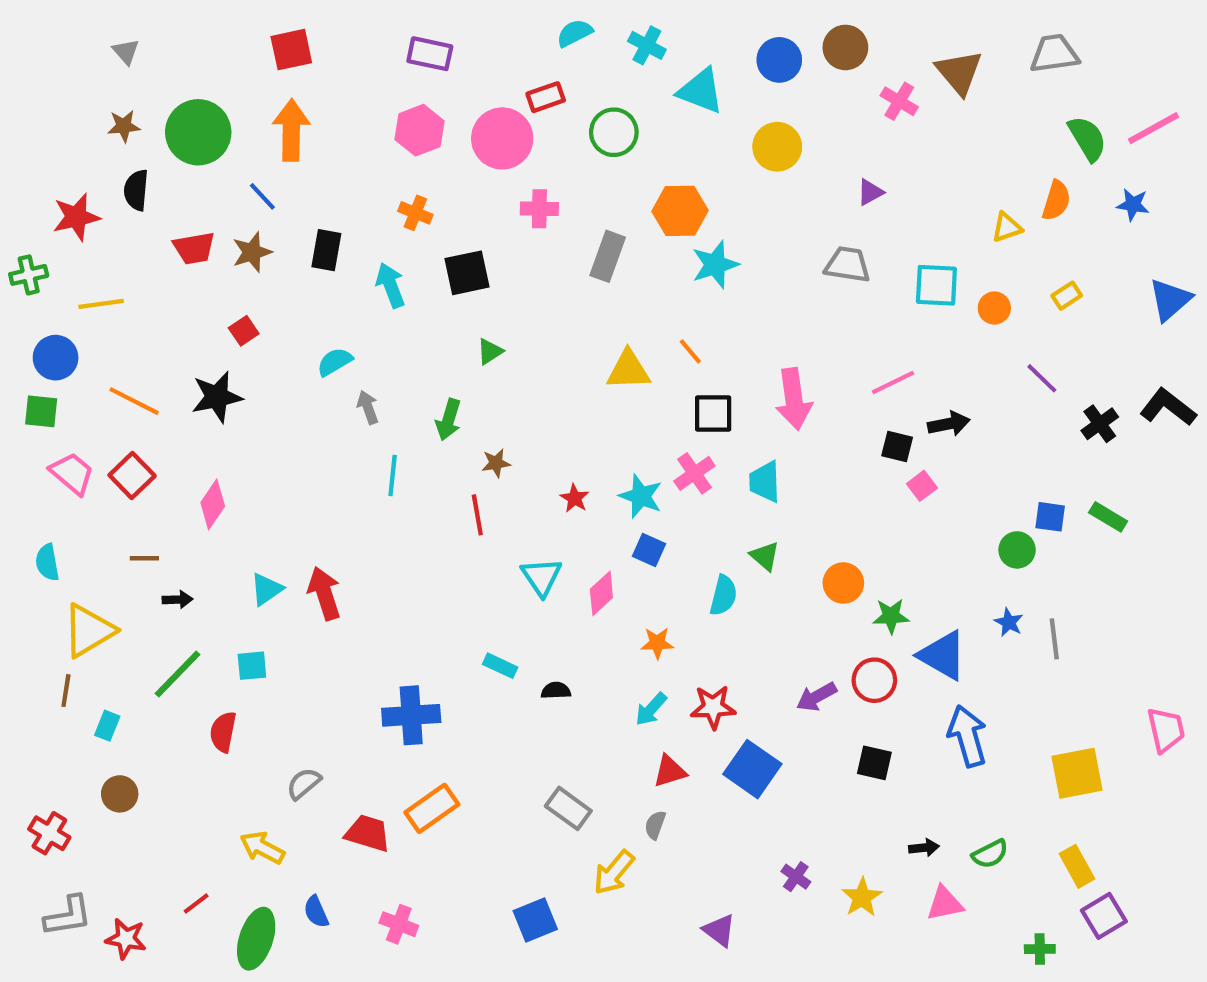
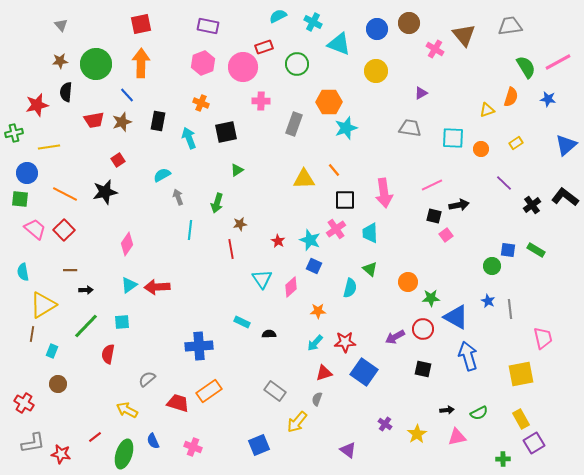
pink diamond: (213, 504) -> (127, 244), moved
red arrow: (324, 593) -> (157, 287), turned -75
pink trapezoid: (1166, 730) -> (543, 338), moved

